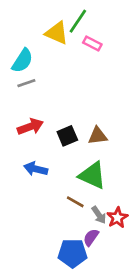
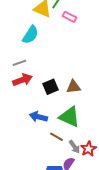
cyan semicircle: (22, 61) -> (30, 35), moved
gray line: (26, 83) -> (19, 63), moved
blue arrow: (36, 169) -> (38, 117), moved

